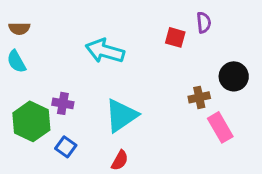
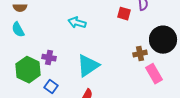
cyan arrow: (105, 51) -> (77, 23), size x0.7
black circle: (234, 76) -> (163, 40), size x1.4

